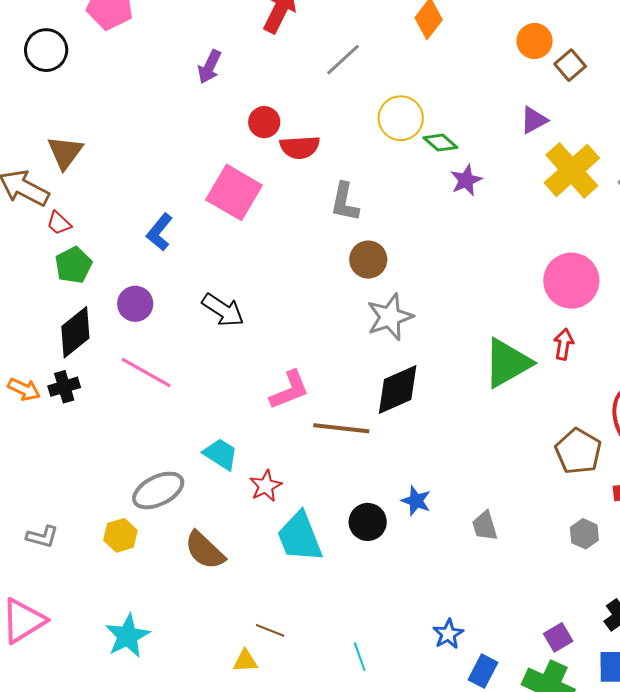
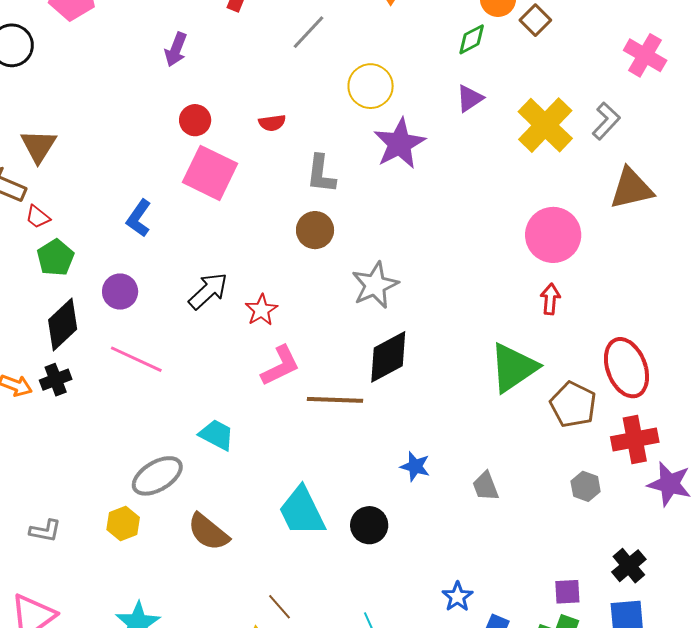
purple triangle: (534, 120) -> (470, 98), moved
red circle: (264, 122) -> (195, 120), moved
green diamond: (440, 143) -> (472, 39), moved, turned -64
red semicircle: (300, 147) -> (272, 123), size x0.7
purple star: (466, 180) -> (400, 144), moved, size x1.6
brown circle: (368, 260) -> (315, 230), moved
black arrow: (223, 310) -> (208, 291), turned -72
green triangle: (507, 363) -> (513, 368), moved
red star: (266, 486) -> (261, 310), moved
black circle: (368, 522) -> (369, 525), moved
brown line: (270, 630) -> (280, 607), turned 32
purple square: (558, 637) -> (567, 592), turned 32

